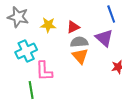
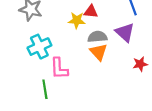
yellow star: (48, 25) -> (77, 20), moved
red triangle: (73, 27) -> (91, 12), moved, turned 32

